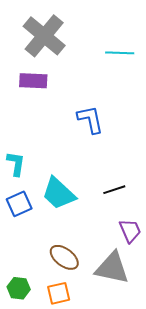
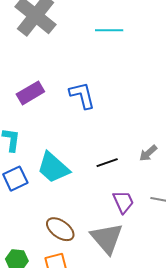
purple rectangle: (33, 81) -> (30, 93), moved, turned -32
gray triangle: (112, 268) -> (107, 238), turned 39

